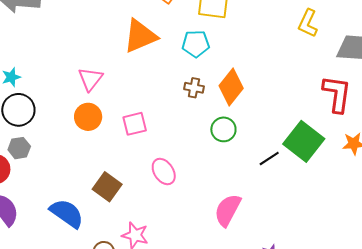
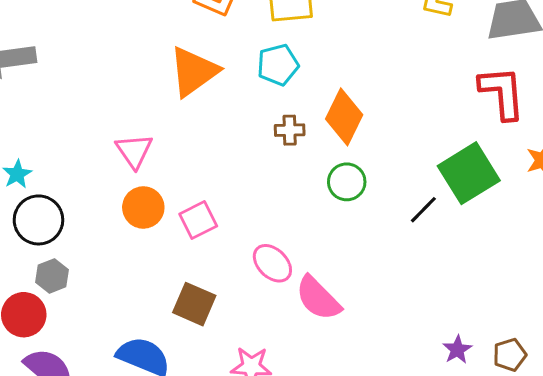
pink square: (135, 124) -> (198, 220), moved
green square: (304, 141) -> (469, 173), turned 33
pink semicircle: (228, 210) -> (318, 298), moved, turned -60

